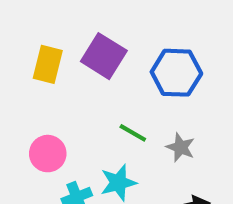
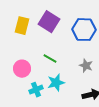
green line: (133, 133) -> (50, 59), moved

